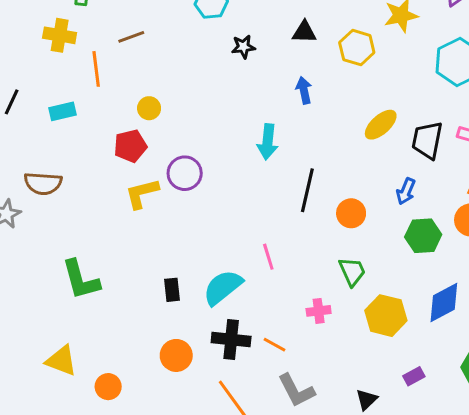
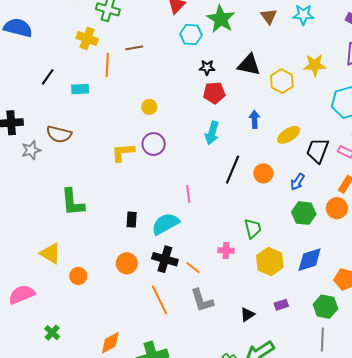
black triangle: (304, 32) -> (249, 65), size x1.4
blue arrow: (304, 90) -> (255, 119), moved
yellow circle: (149, 108) -> (149, 107), moved
red pentagon: (130, 146) -> (214, 93), moved
orange circle: (351, 213) -> (263, 173), moved
pink line: (268, 257) -> (188, 194), moved

